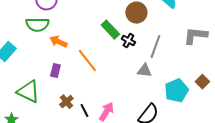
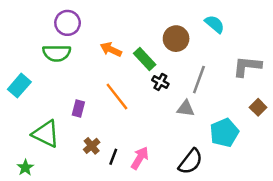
black cross: (128, 41) -> (160, 82), moved
orange arrow: (58, 42) -> (111, 49), moved
brown square: (202, 82) -> (258, 107), moved
black line: (84, 111) -> (113, 157), turned 48

